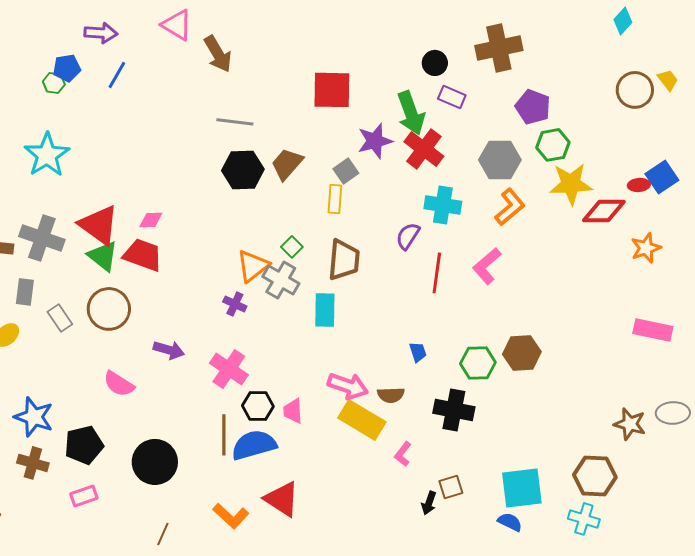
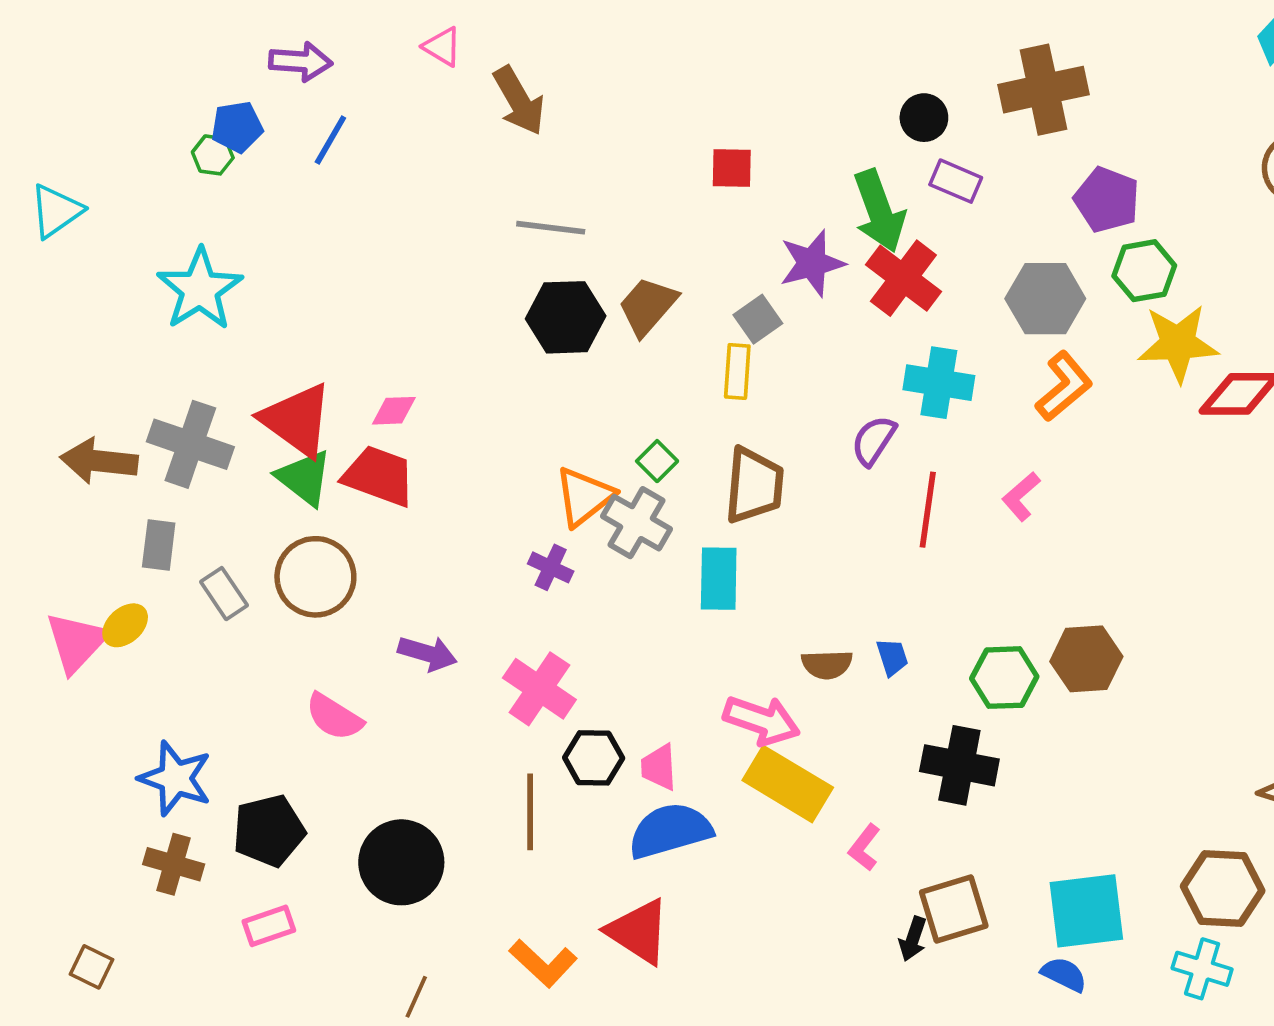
pink triangle: (177, 25) -> (442, 47), size x0.7
red square: (332, 90) -> (732, 168), size x0.6
pink L-shape: (487, 266) -> (1021, 497), size x0.7
brown semicircle: (391, 395) -> (827, 665), moved
blue semicircle: (254, 445) -> (670, 831), moved
brown square: (451, 487) -> (954, 909), size x1.5

